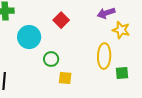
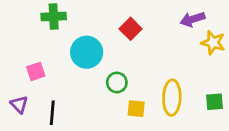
yellow ellipse: (104, 56) -> (172, 98), moved

